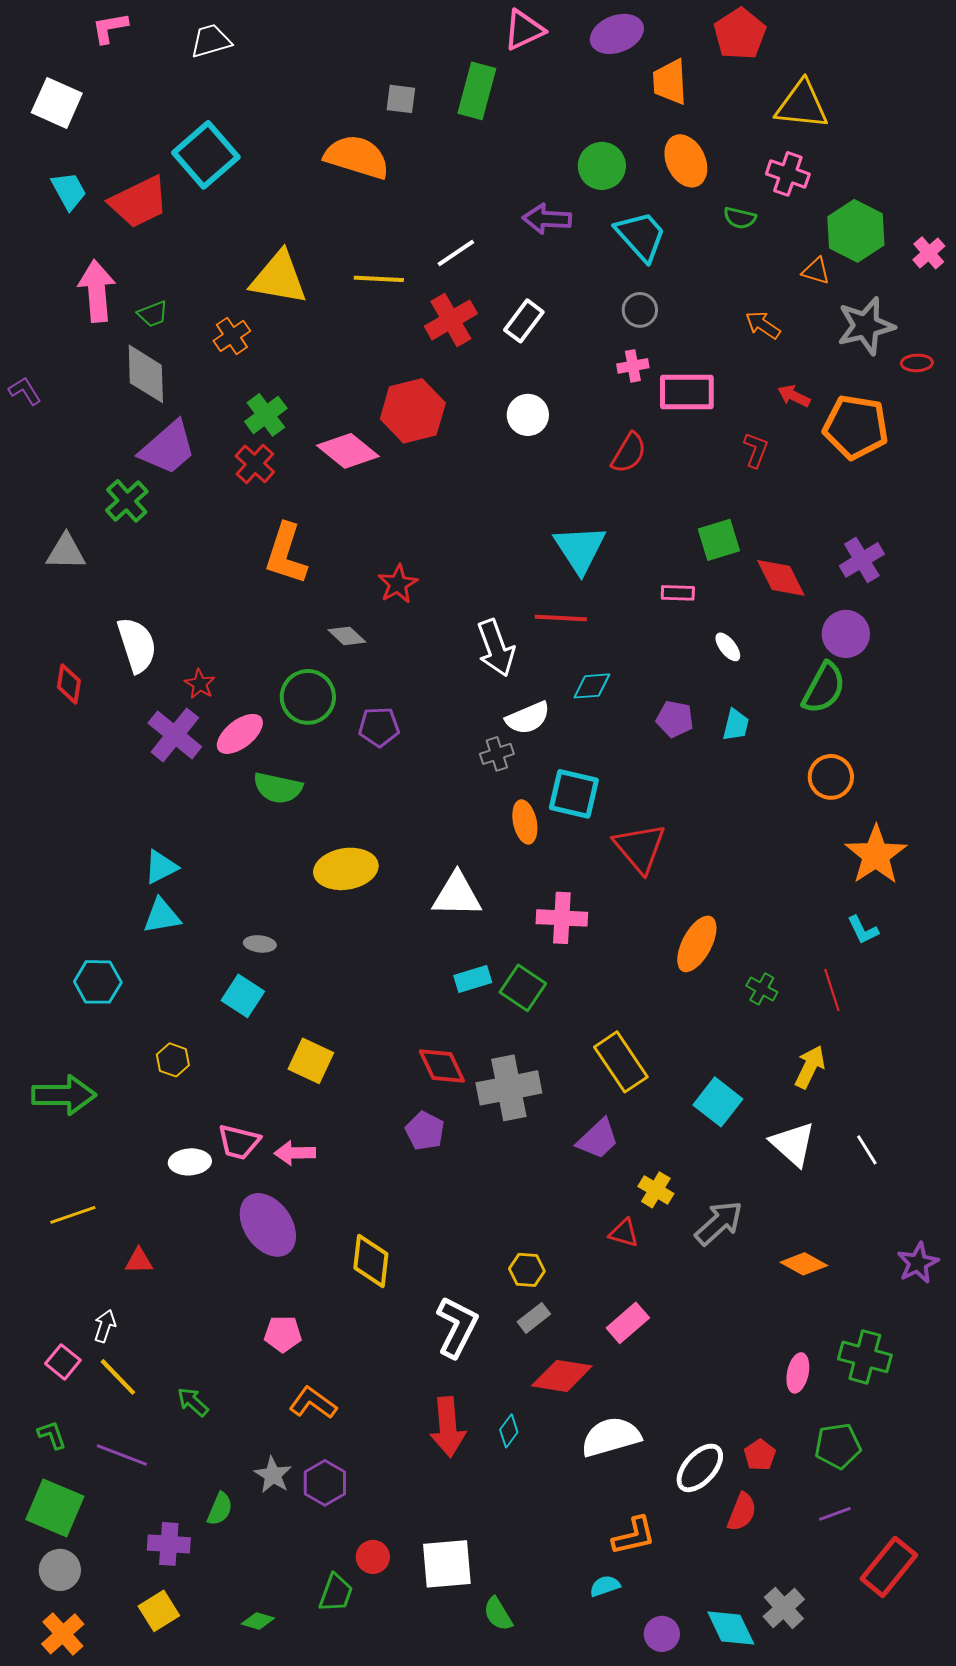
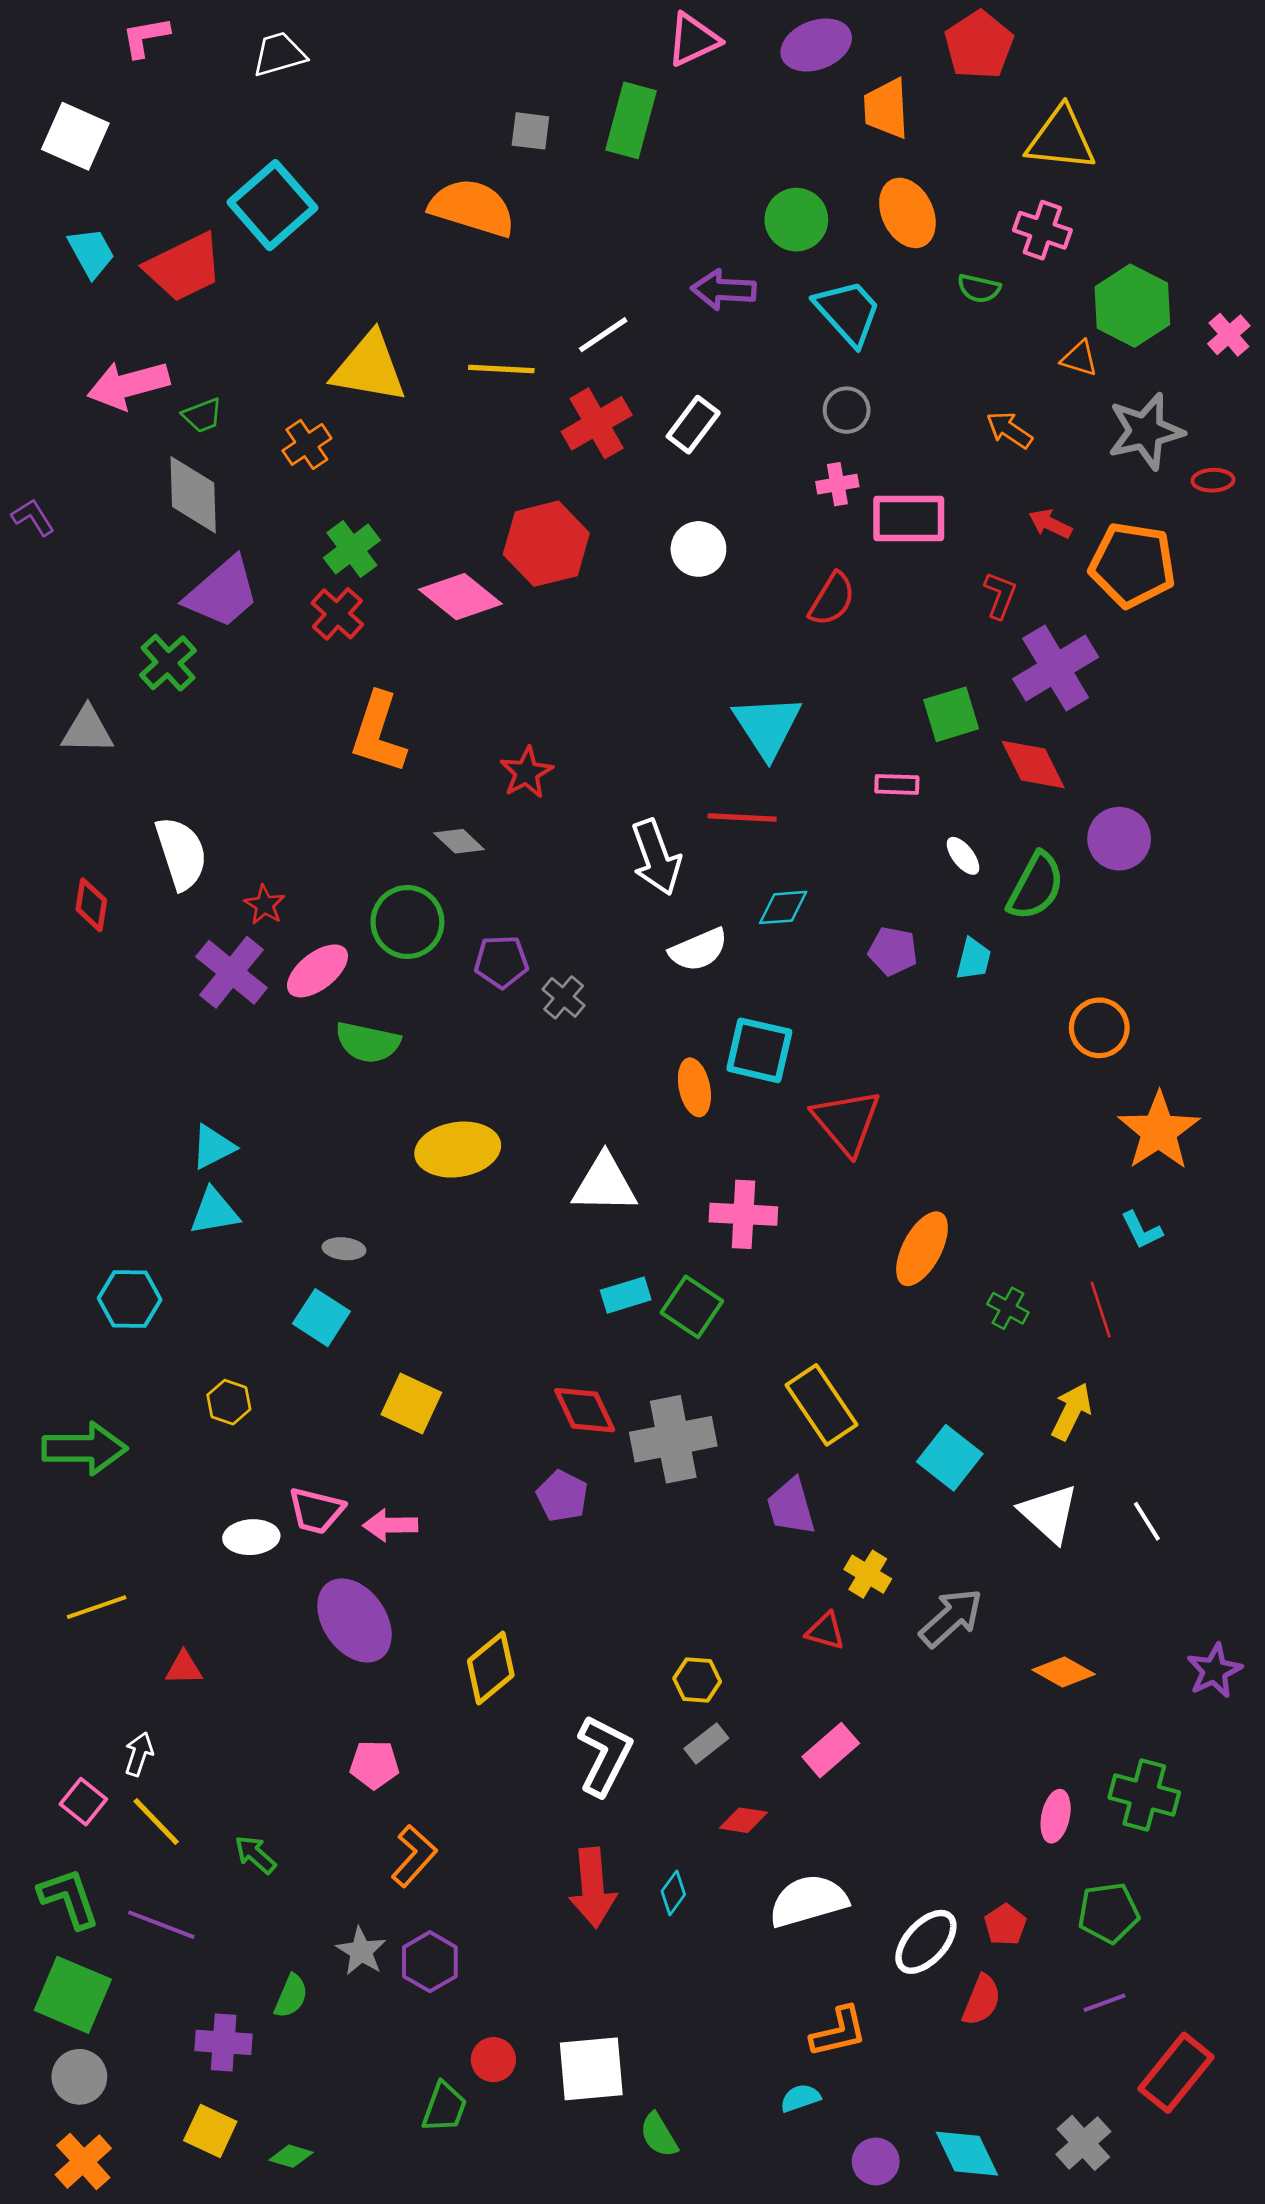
pink arrow: (97, 291) -> (128, 385), turned -100
purple cross: (862, 560) -> (1056, 668), moved, size x1.4
green semicircle: (824, 688) -> (1036, 886), moved
gray cross: (497, 754) -> (564, 997), moved, turned -32
purple trapezoid: (598, 1139) -> (791, 1507), turned 117
yellow diamond: (371, 1261) -> (491, 1668), turned 44
red diamond: (562, 1376) -> (743, 1820), size x0.6
orange L-shape: (313, 1403) -> (414, 1856), turned 96
green L-shape: (52, 1435) -> (69, 1898), size x1.6
gray cross: (784, 1608) -> (1083, 2143), moved
yellow square: (159, 1611) -> (210, 2131), turned -33
green diamond: (258, 1621) -> (291, 2156), moved

